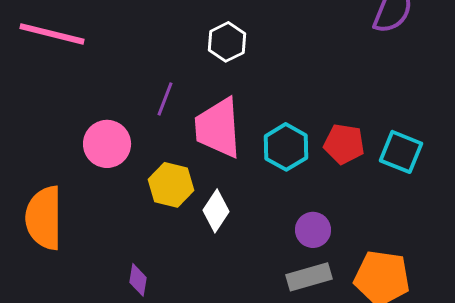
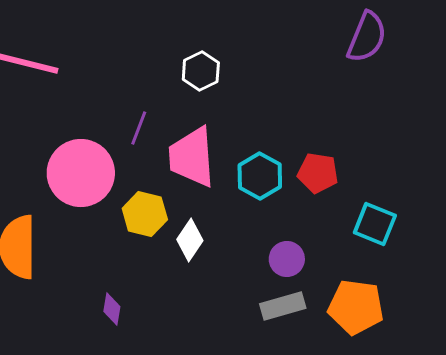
pink circle: (107, 144) -> (81, 173), size x1.4
cyan square: (401, 152) -> (375, 224), moved

